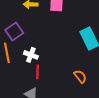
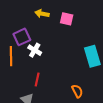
white cross: (31, 55) -> (35, 50), moved

